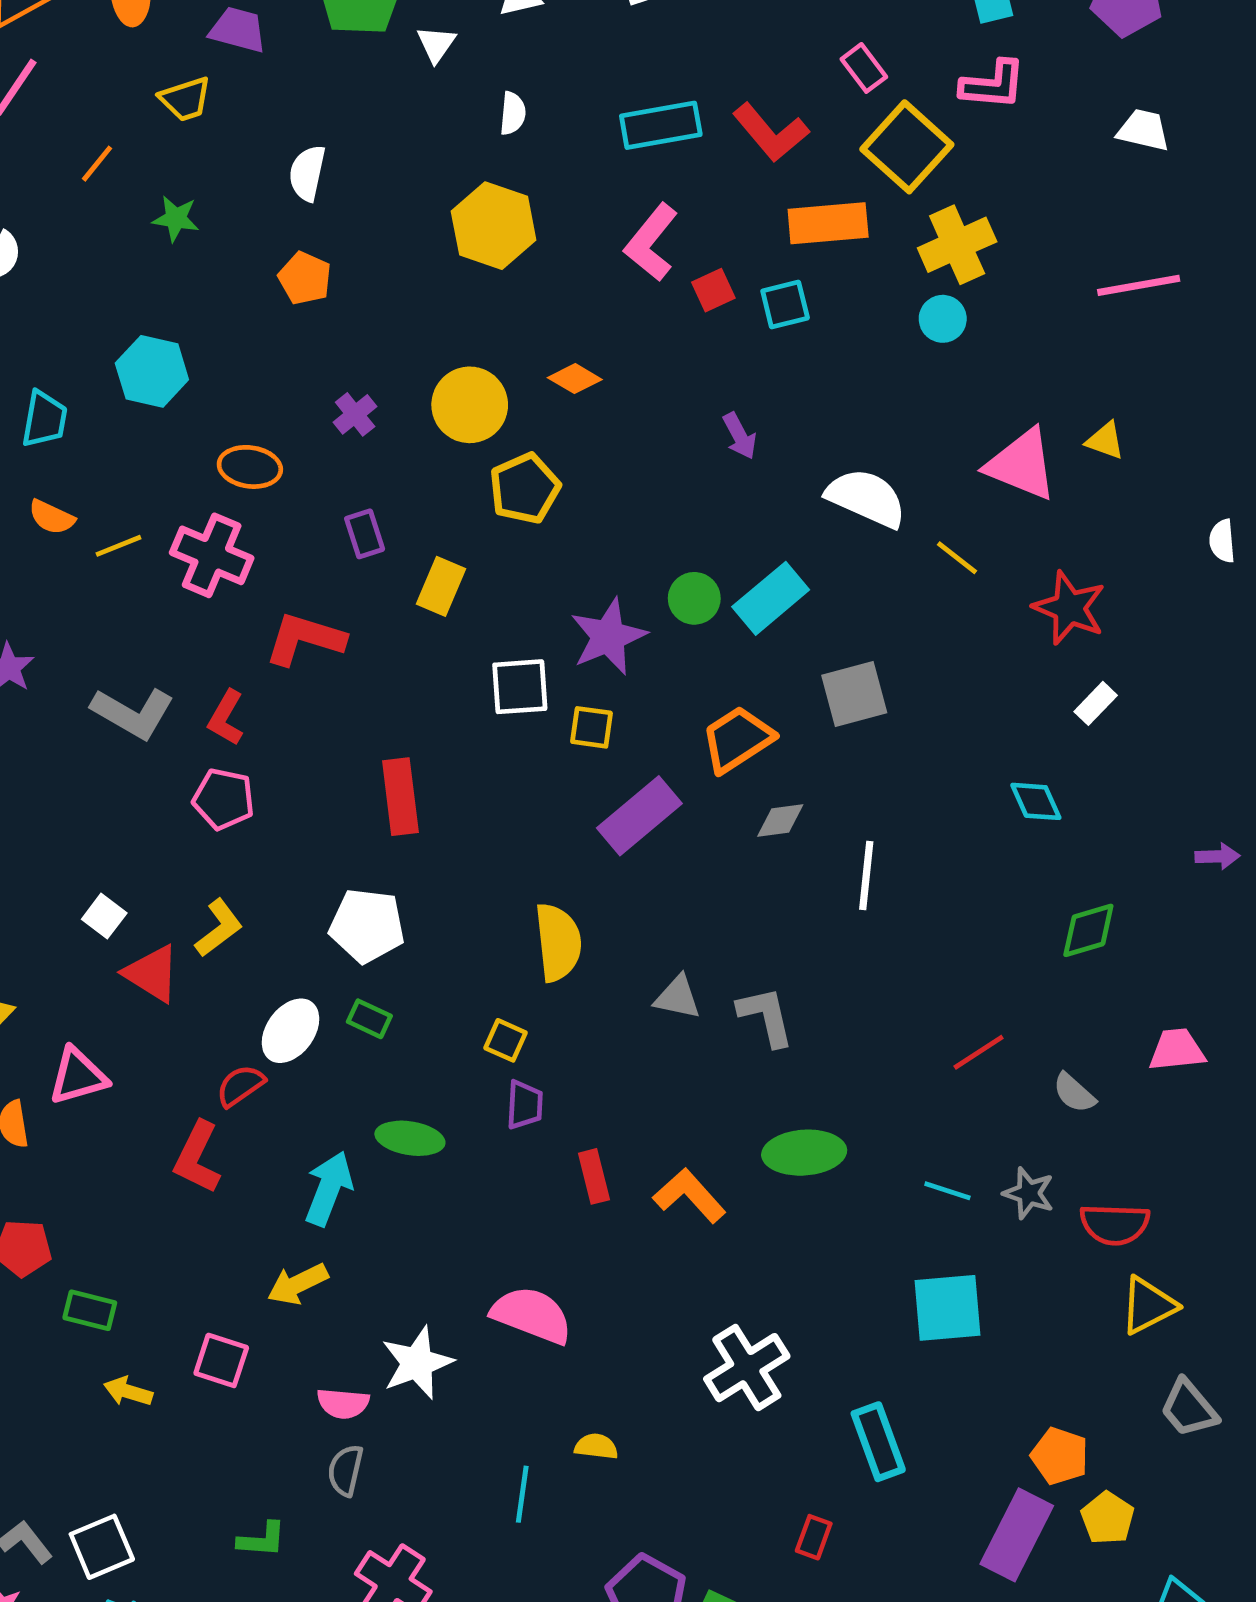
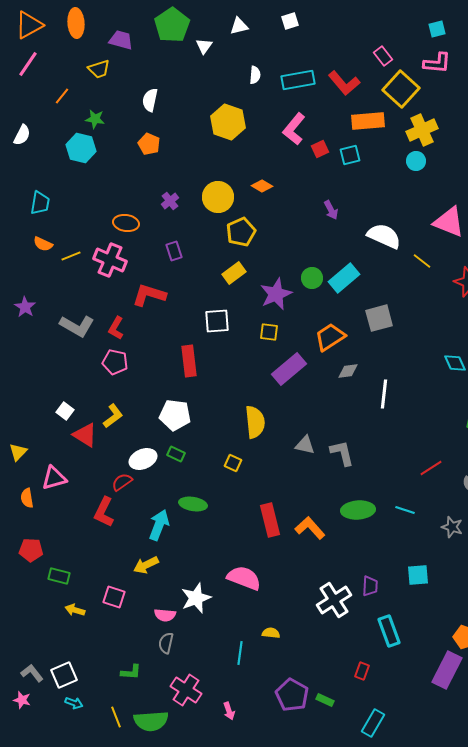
white semicircle: (513, 113) -> (255, 75), moved
cyan hexagon: (152, 371) -> (81, 148), moved
yellow rectangle: (441, 586) -> (234, 273), moved, turned 30
white square: (520, 687) -> (217, 321), moved
white ellipse: (291, 1031) -> (143, 459), turned 32
purple trapezoid: (525, 1105) -> (370, 586), moved
red rectangle: (594, 1176) -> (270, 520), size x1.5
cyan line: (947, 1191) -> (405, 510), moved
cyan square: (947, 1308) -> (418, 575), size x0.7

